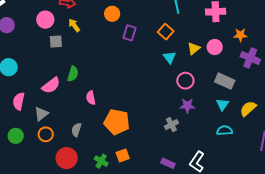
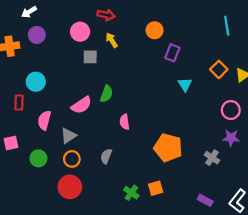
orange square: (166, 32) -> (219, 69), moved
cyan triangle: (170, 57) -> (185, 84), moved
orange pentagon: (117, 122) -> (168, 148), moved
gray cross: (171, 125) -> (212, 158), turned -32
red circle: (67, 158) -> (70, 187), moved

